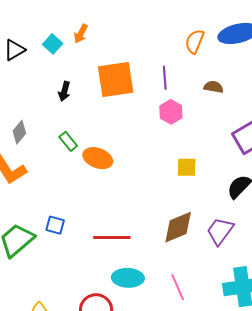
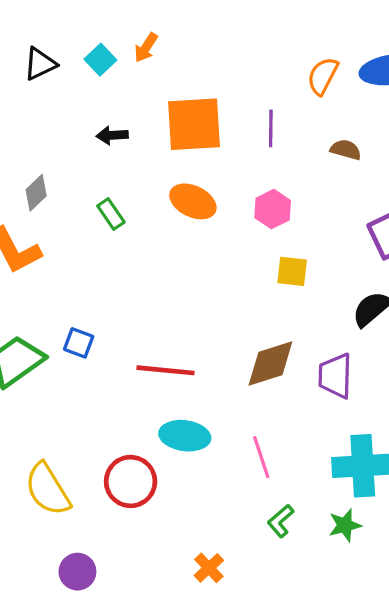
black arrow: (64, 91) -> (112, 135), turned 66
pink hexagon: (171, 112) -> (273, 209), moved
orange ellipse: (98, 158) -> (193, 201), moved
purple trapezoid: (220, 231) -> (335, 376), turned -40

